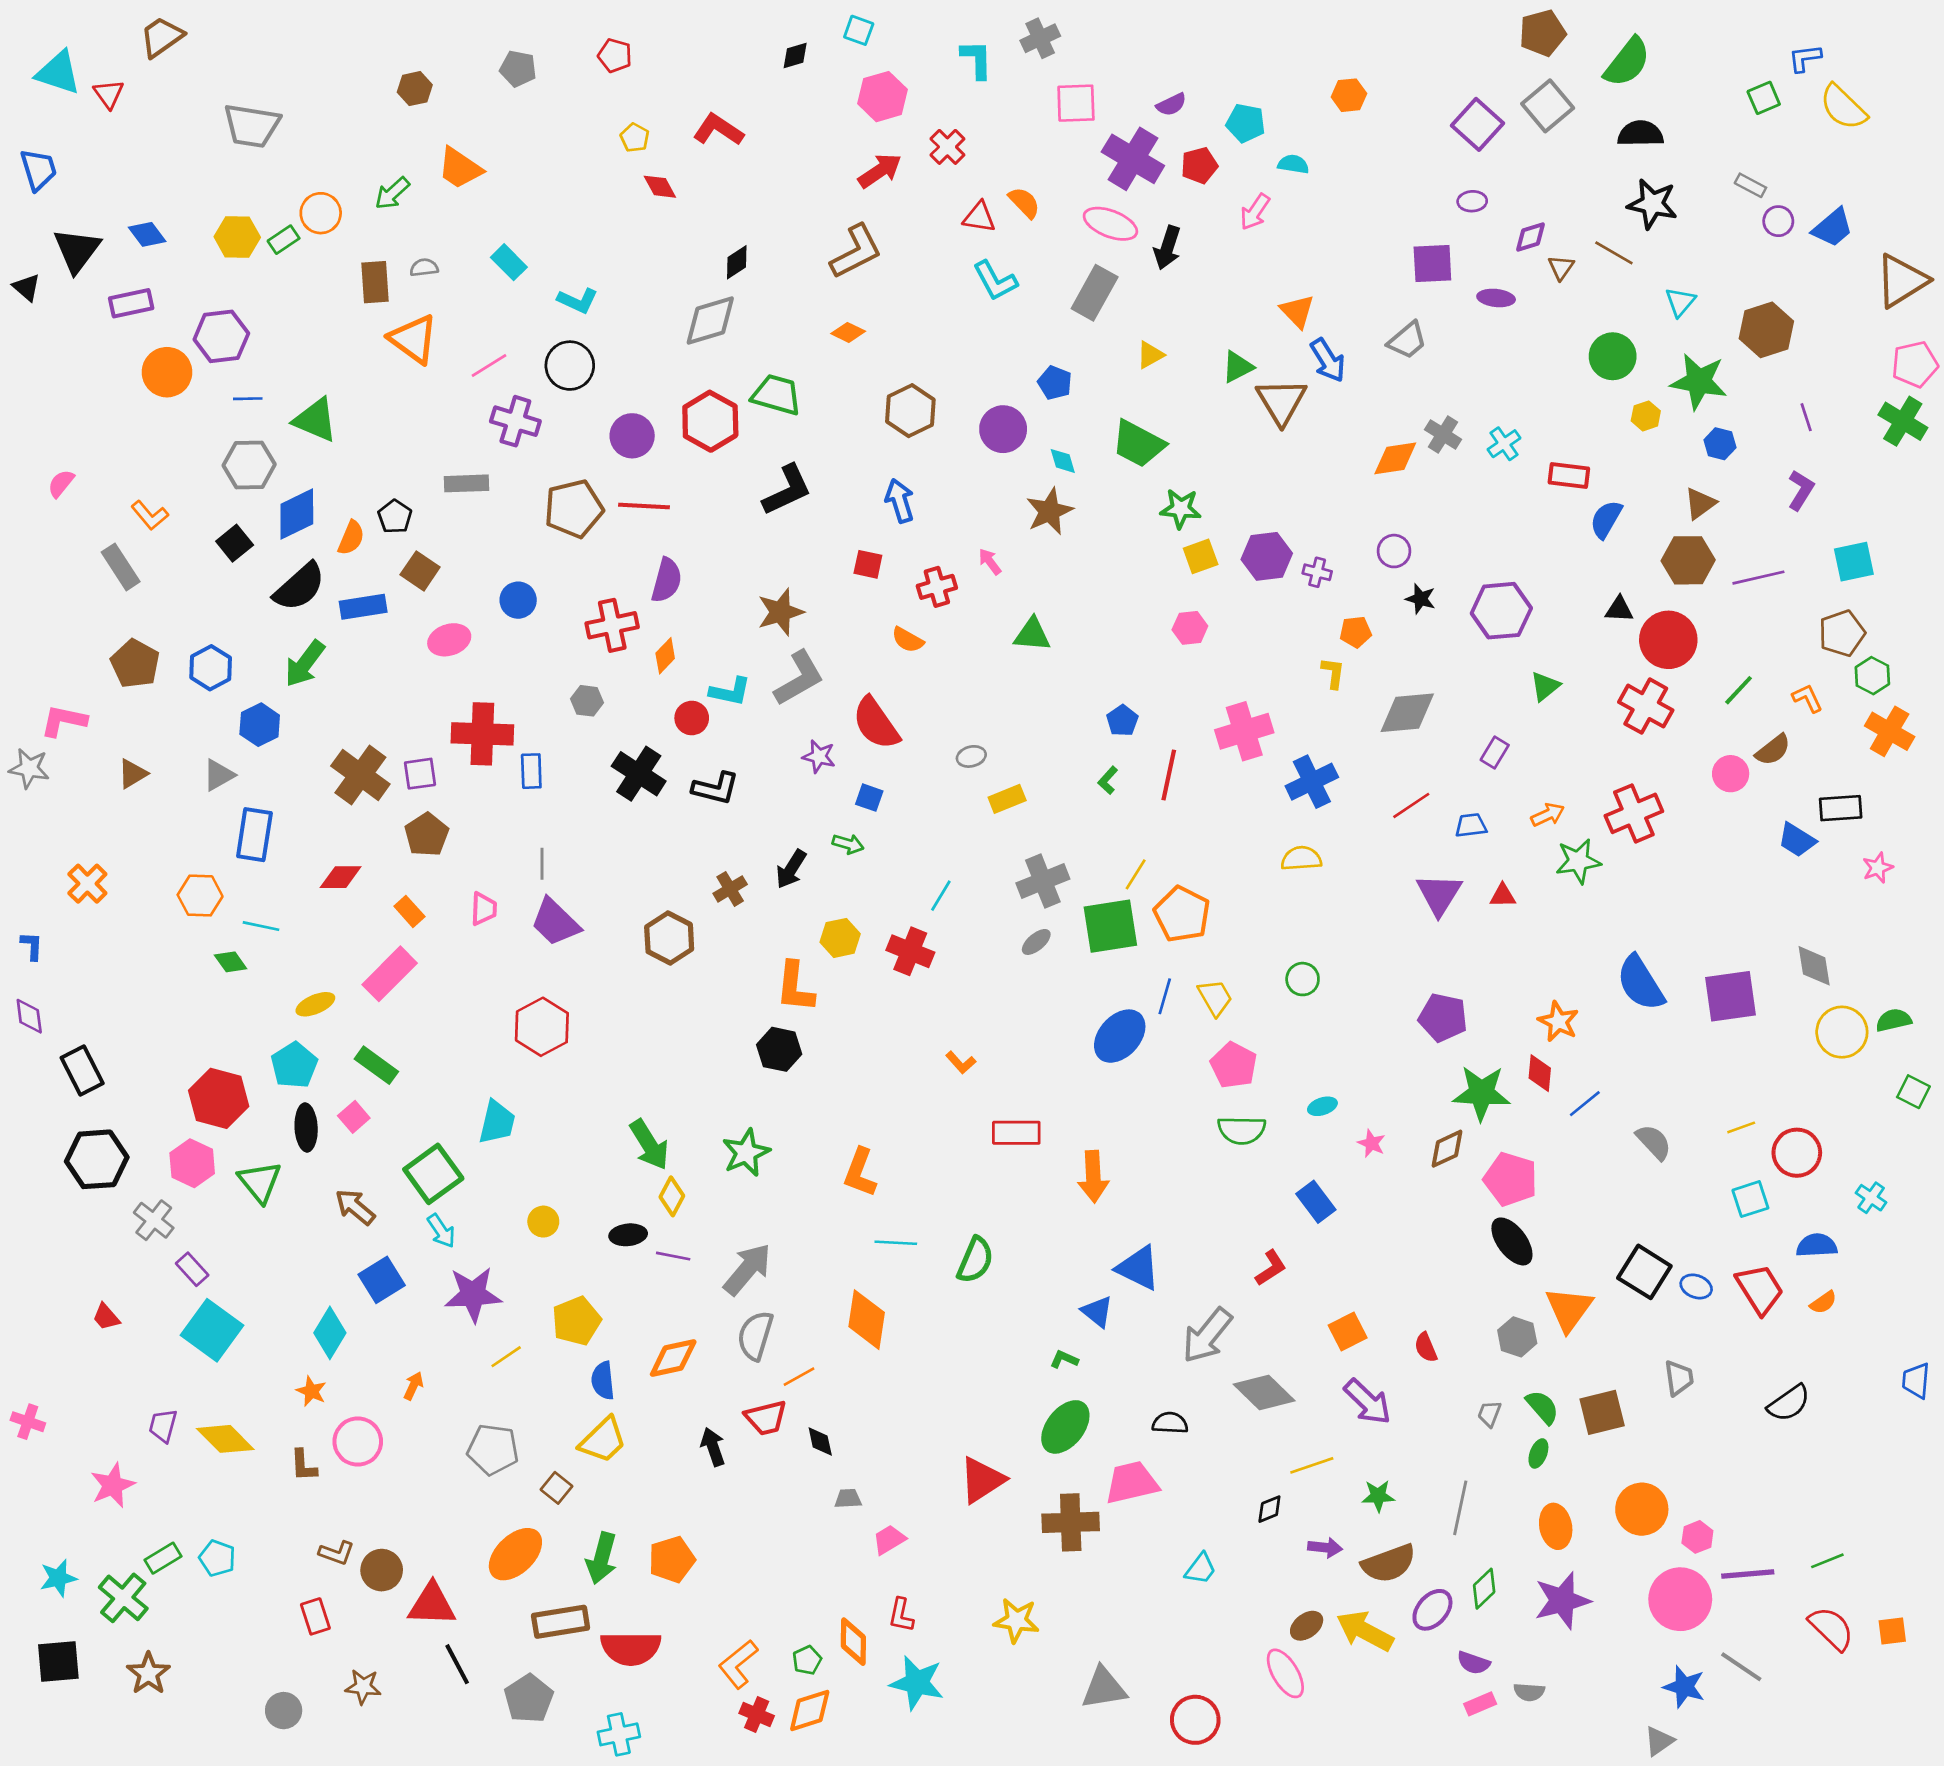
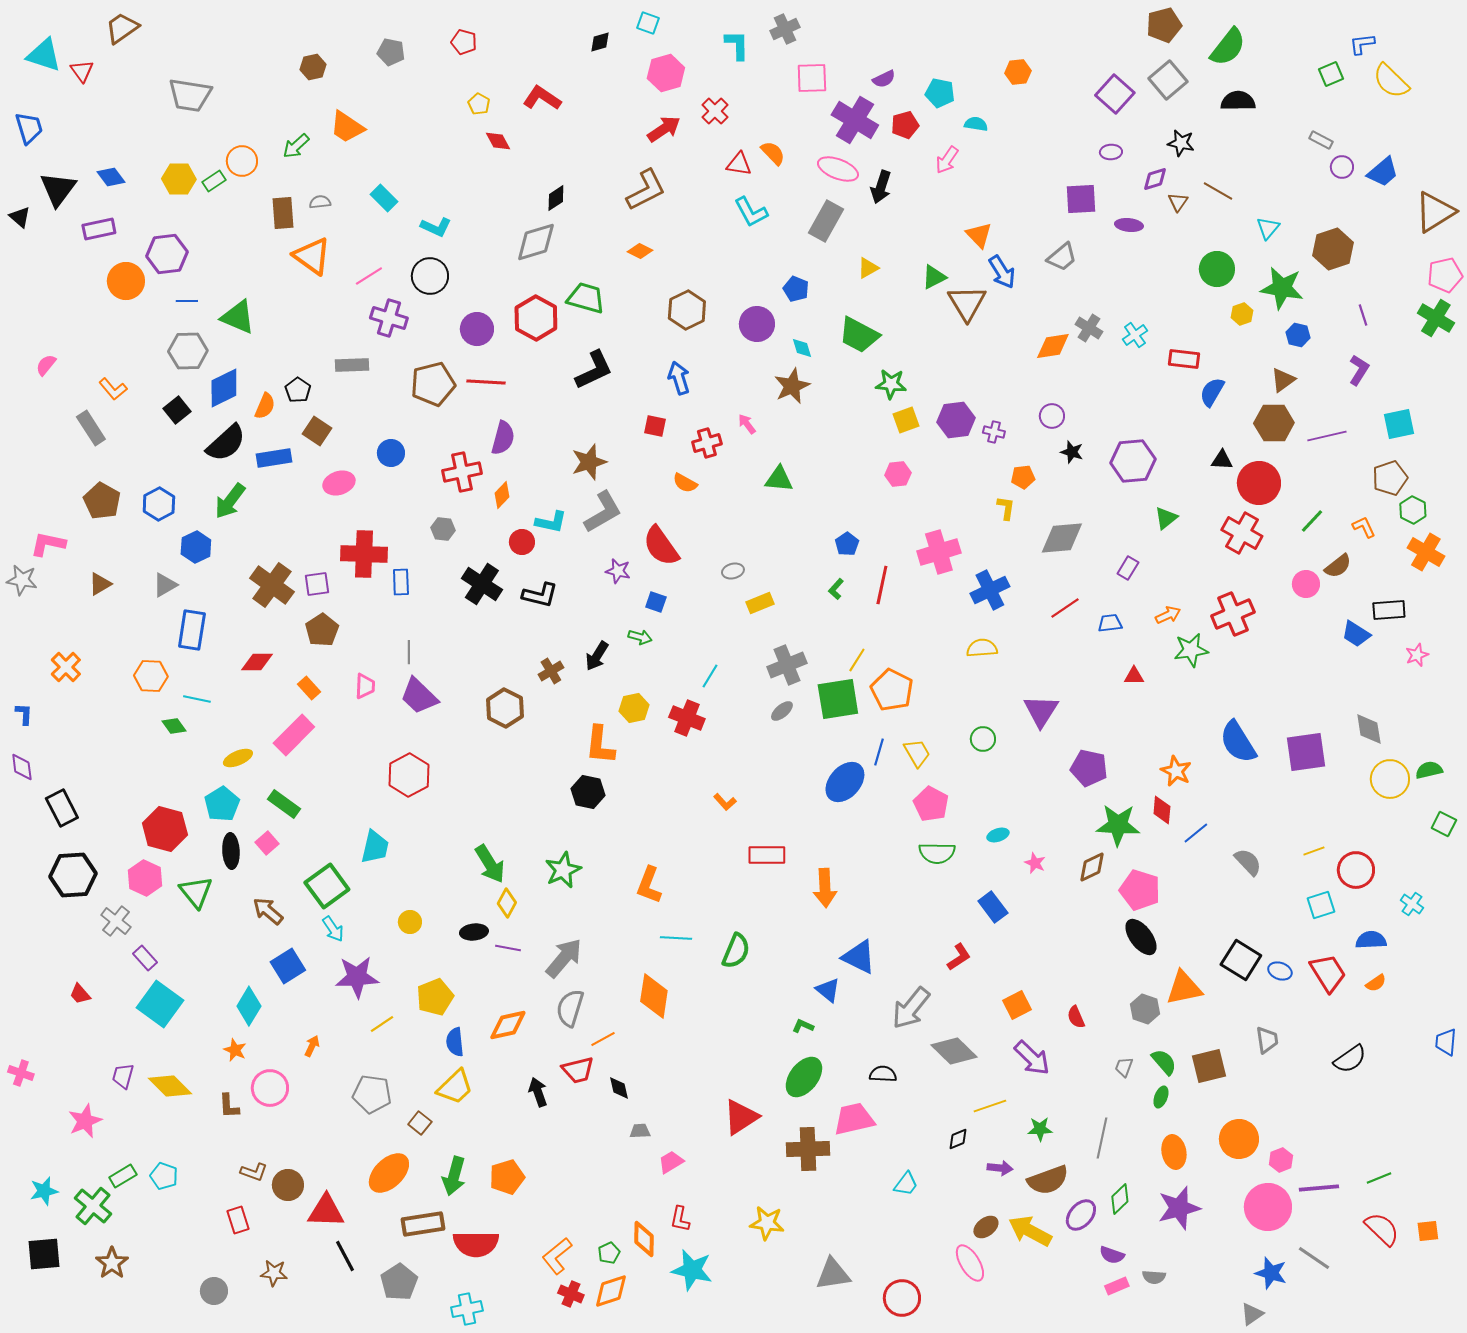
black star: (1652, 204) -> (1181, 143), moved, size x0.7
purple triangle: (1439, 894) -> (1041, 711), moved
orange triangle: (1569, 1309) -> (1184, 988), turned 42

